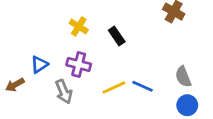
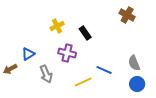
yellow cross: (79, 27) -> (57, 26), turned 32
purple cross: (79, 64) -> (67, 53), moved
yellow line: (114, 88) -> (83, 82), moved

